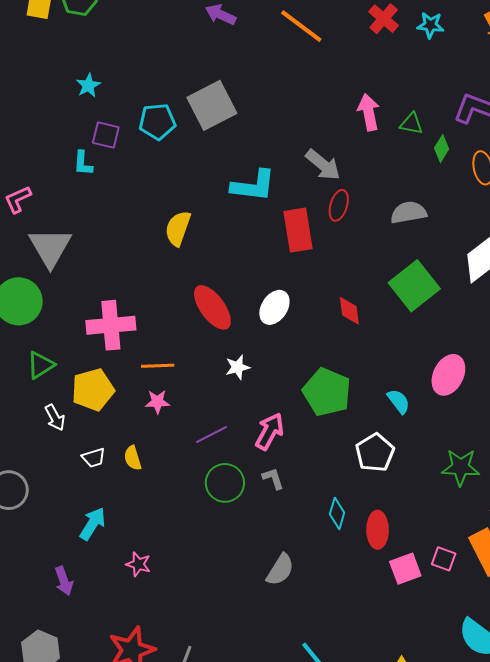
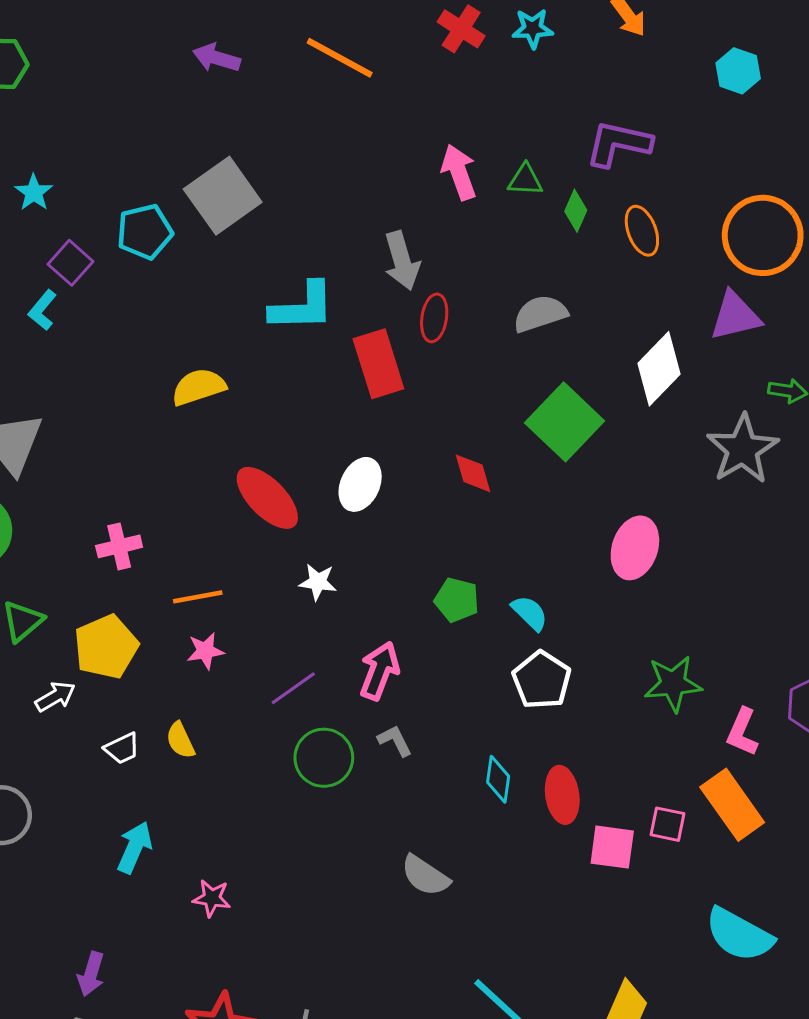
purple square: (106, 135) -> (71, 263), turned 36
cyan L-shape: (83, 163) -> (42, 310), turned 44
gray arrow: (323, 165) -> (402, 261), turned 42
yellow semicircle: (178, 228) -> (199, 387), turned 60
pink cross: (111, 325) -> (119, 546), size x0.6
white star: (238, 367) -> (318, 582), turned 30
green pentagon: (327, 392) -> (457, 600), size x0.6
cyan semicircle: (399, 401) -> (530, 613), moved
white arrow: (55, 418) -> (55, 697), turned -84
pink square: (405, 569) -> (612, 847), turned 36
gray semicircle: (280, 570) -> (425, 876), turned 100
purple arrow: (64, 581) -> (91, 974), moved, turned 44

